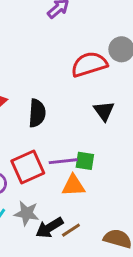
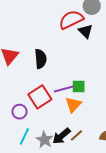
black triangle: (104, 111) -> (86, 31), moved
orange triangle: (73, 186) -> (73, 105), turned -36
gray star: (27, 213) -> (45, 140), moved, turned 30

